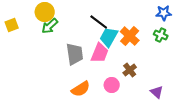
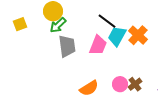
pink trapezoid: (100, 53) -> (98, 45), moved
gray trapezoid: (75, 54) -> (67, 46), moved
brown cross: (130, 70) -> (135, 84), moved

